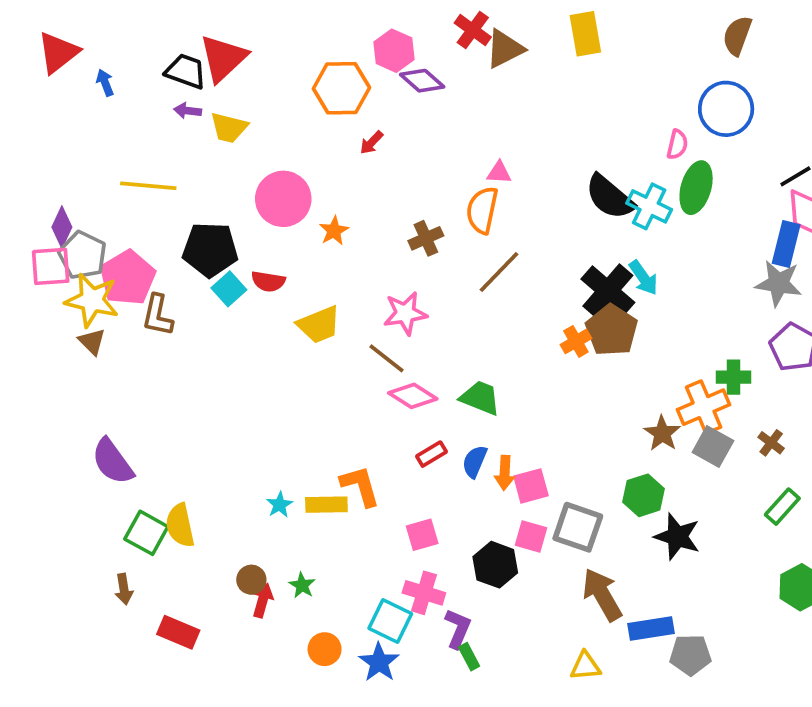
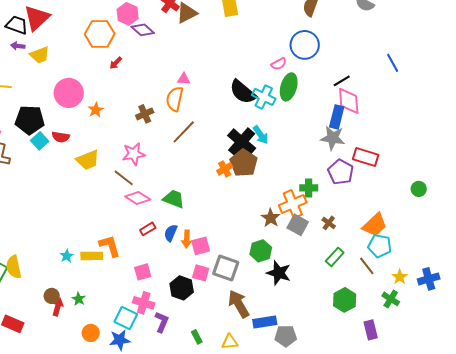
yellow trapezoid: (229, 128) -> (40, 55), turned -35
pink semicircle: (677, 144) -> (279, 64), turned 49
green rectangle: (469, 657) -> (197, 337), moved
blue star: (379, 662) -> (120, 340), turned 30

